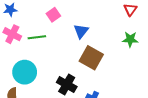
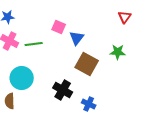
pink square: (53, 15) -> (59, 27), moved, turned -32
green star: (130, 39) -> (118, 52), moved

